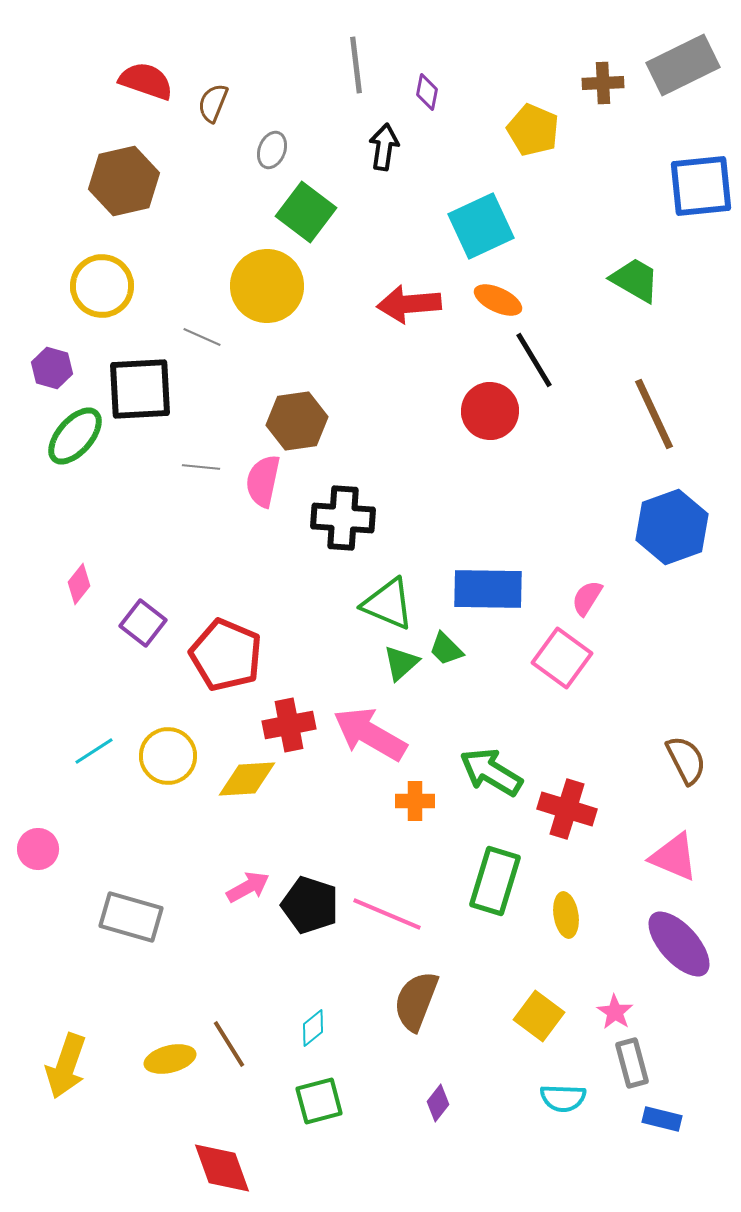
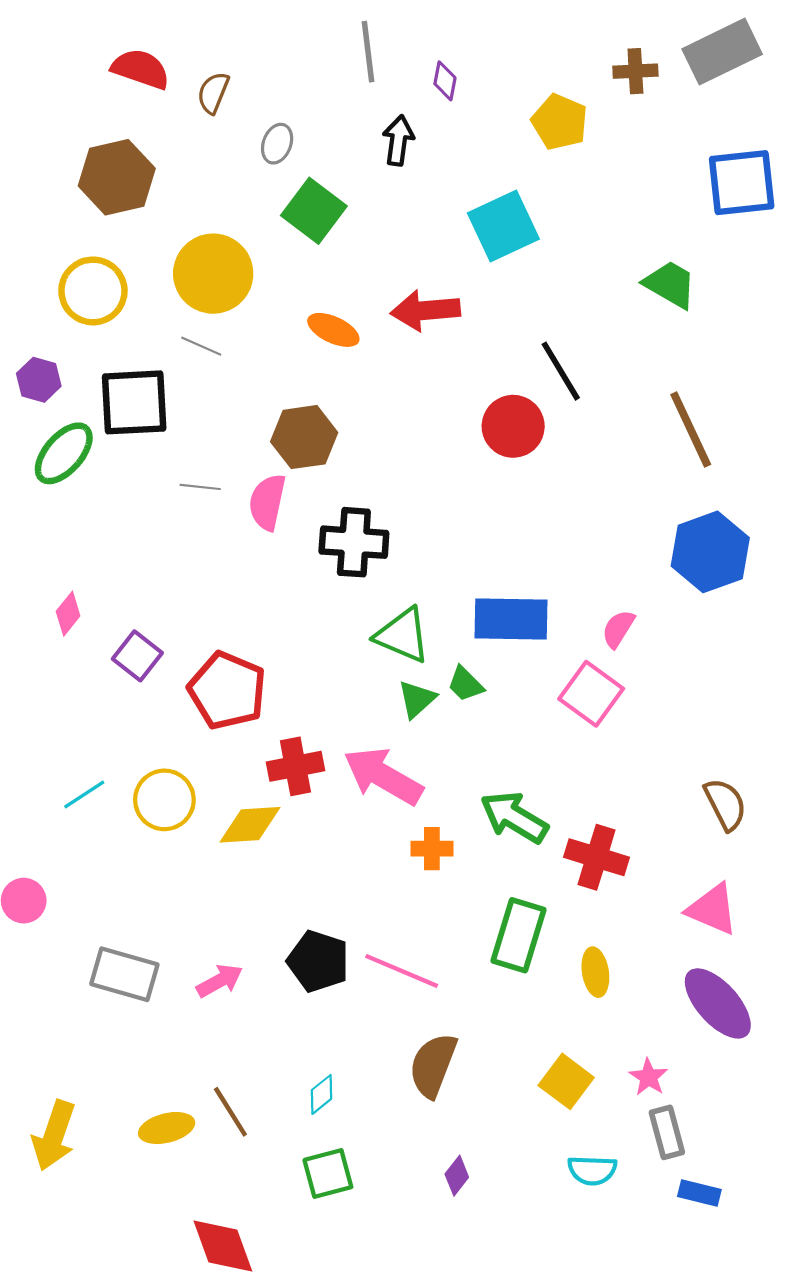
yellow circle: (267, 286) -> (213, 274), moved
orange ellipse: (498, 300) -> (333, 330), moved
pink arrow: (248, 887) -> (220, 981), moved

